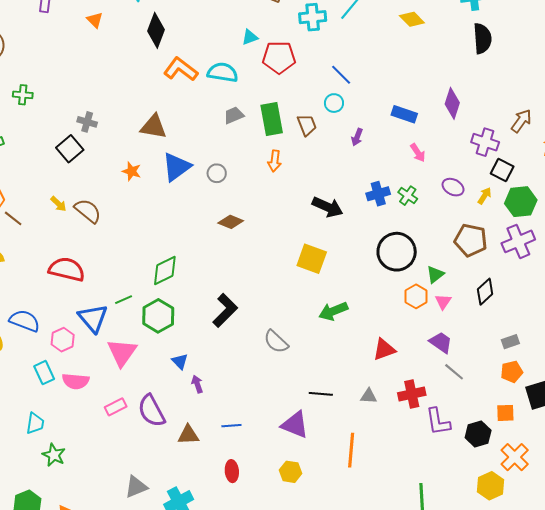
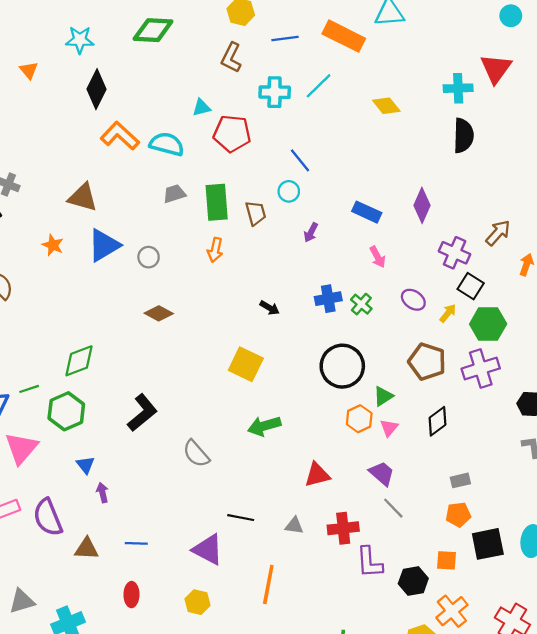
black arrow: (328, 207) -> (270, 308), size x0.6

